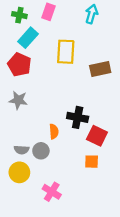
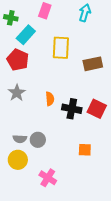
green cross: (19, 15) -> (11, 18), moved
gray star: (18, 100) -> (17, 93), turned 30
orange semicircle: (54, 131) -> (50, 99), moved
red square: (97, 136) -> (97, 109), moved

